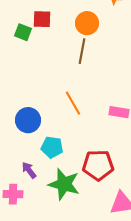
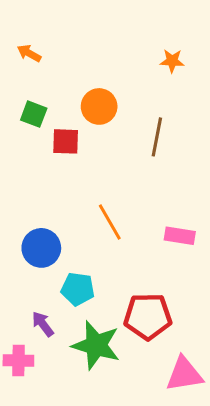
red square: (42, 19) -> (66, 141), moved
orange circle: (87, 23) -> (99, 106), moved
brown line: (82, 51) -> (157, 137), moved

